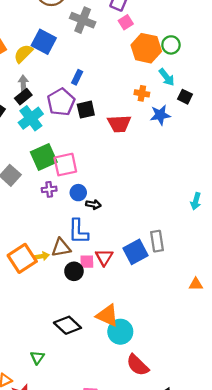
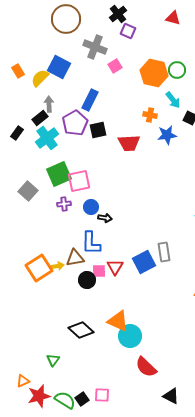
pink square: (126, 22) -> (115, 66), moved
blue rectangle: (77, 77) -> (90, 100), size x1.5
gray arrow: (23, 84) -> (49, 104), moved

